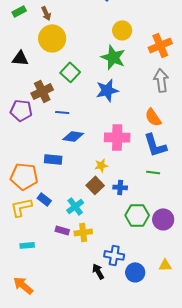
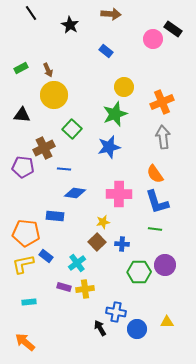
green star: (113, 57) -> (115, 114), turned 30
purple circle: (163, 219) -> (165, 265), moved

